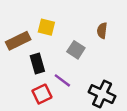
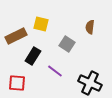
black rectangle: (37, 63) -> (33, 56), turned 48
red square: (42, 94) -> (17, 83), moved, turned 30

